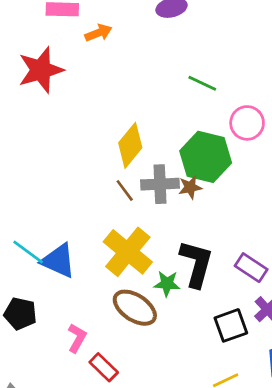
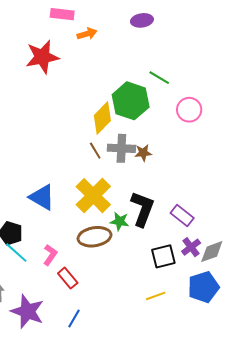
green hexagon: (206, 157) -> (131, 101), moved
cyan line: (28, 252) -> (16, 253), moved
brown ellipse: (135, 308) -> (95, 237), turned -48

